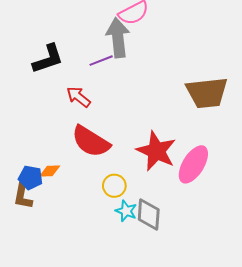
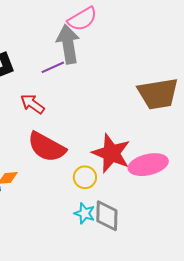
pink ellipse: (193, 164) -> (148, 165), turned 48
yellow circle: (114, 186) -> (85, 177), moved

